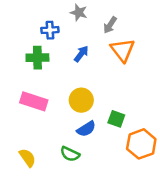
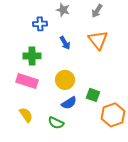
gray arrow: (110, 25) -> (97, 11), moved
blue arrow: (81, 54) -> (65, 43), turned 112
green cross: (37, 58) -> (32, 56), moved
yellow semicircle: (27, 158) -> (26, 115), moved

